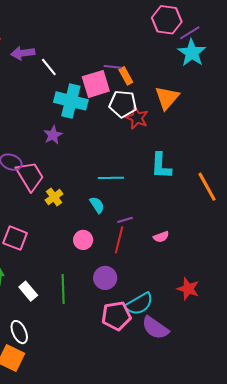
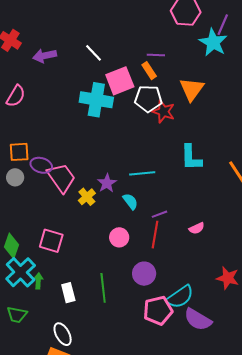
purple line: (190, 33) -> (223, 25), moved, turned -30
white line: (49, 67) -> (94, 53), moved
purple line: (113, 67) -> (156, 55), moved
purple star: (53, 135) -> (107, 183), moved
white rectangle: (28, 291) -> (68, 293), turned 30

